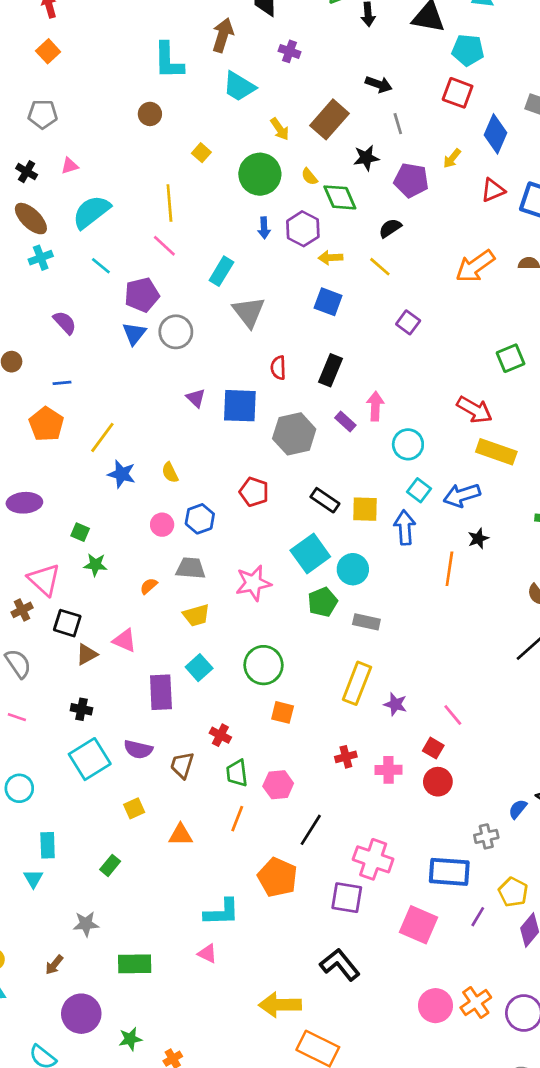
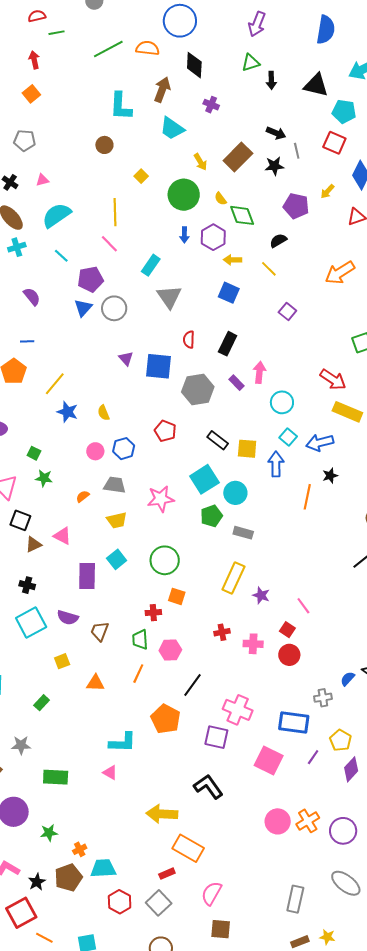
gray line: (398, 124) -> (297, 151), moved
black star: (366, 158) -> (274, 166), moved
red cross: (220, 735) -> (153, 613), moved, turned -35

